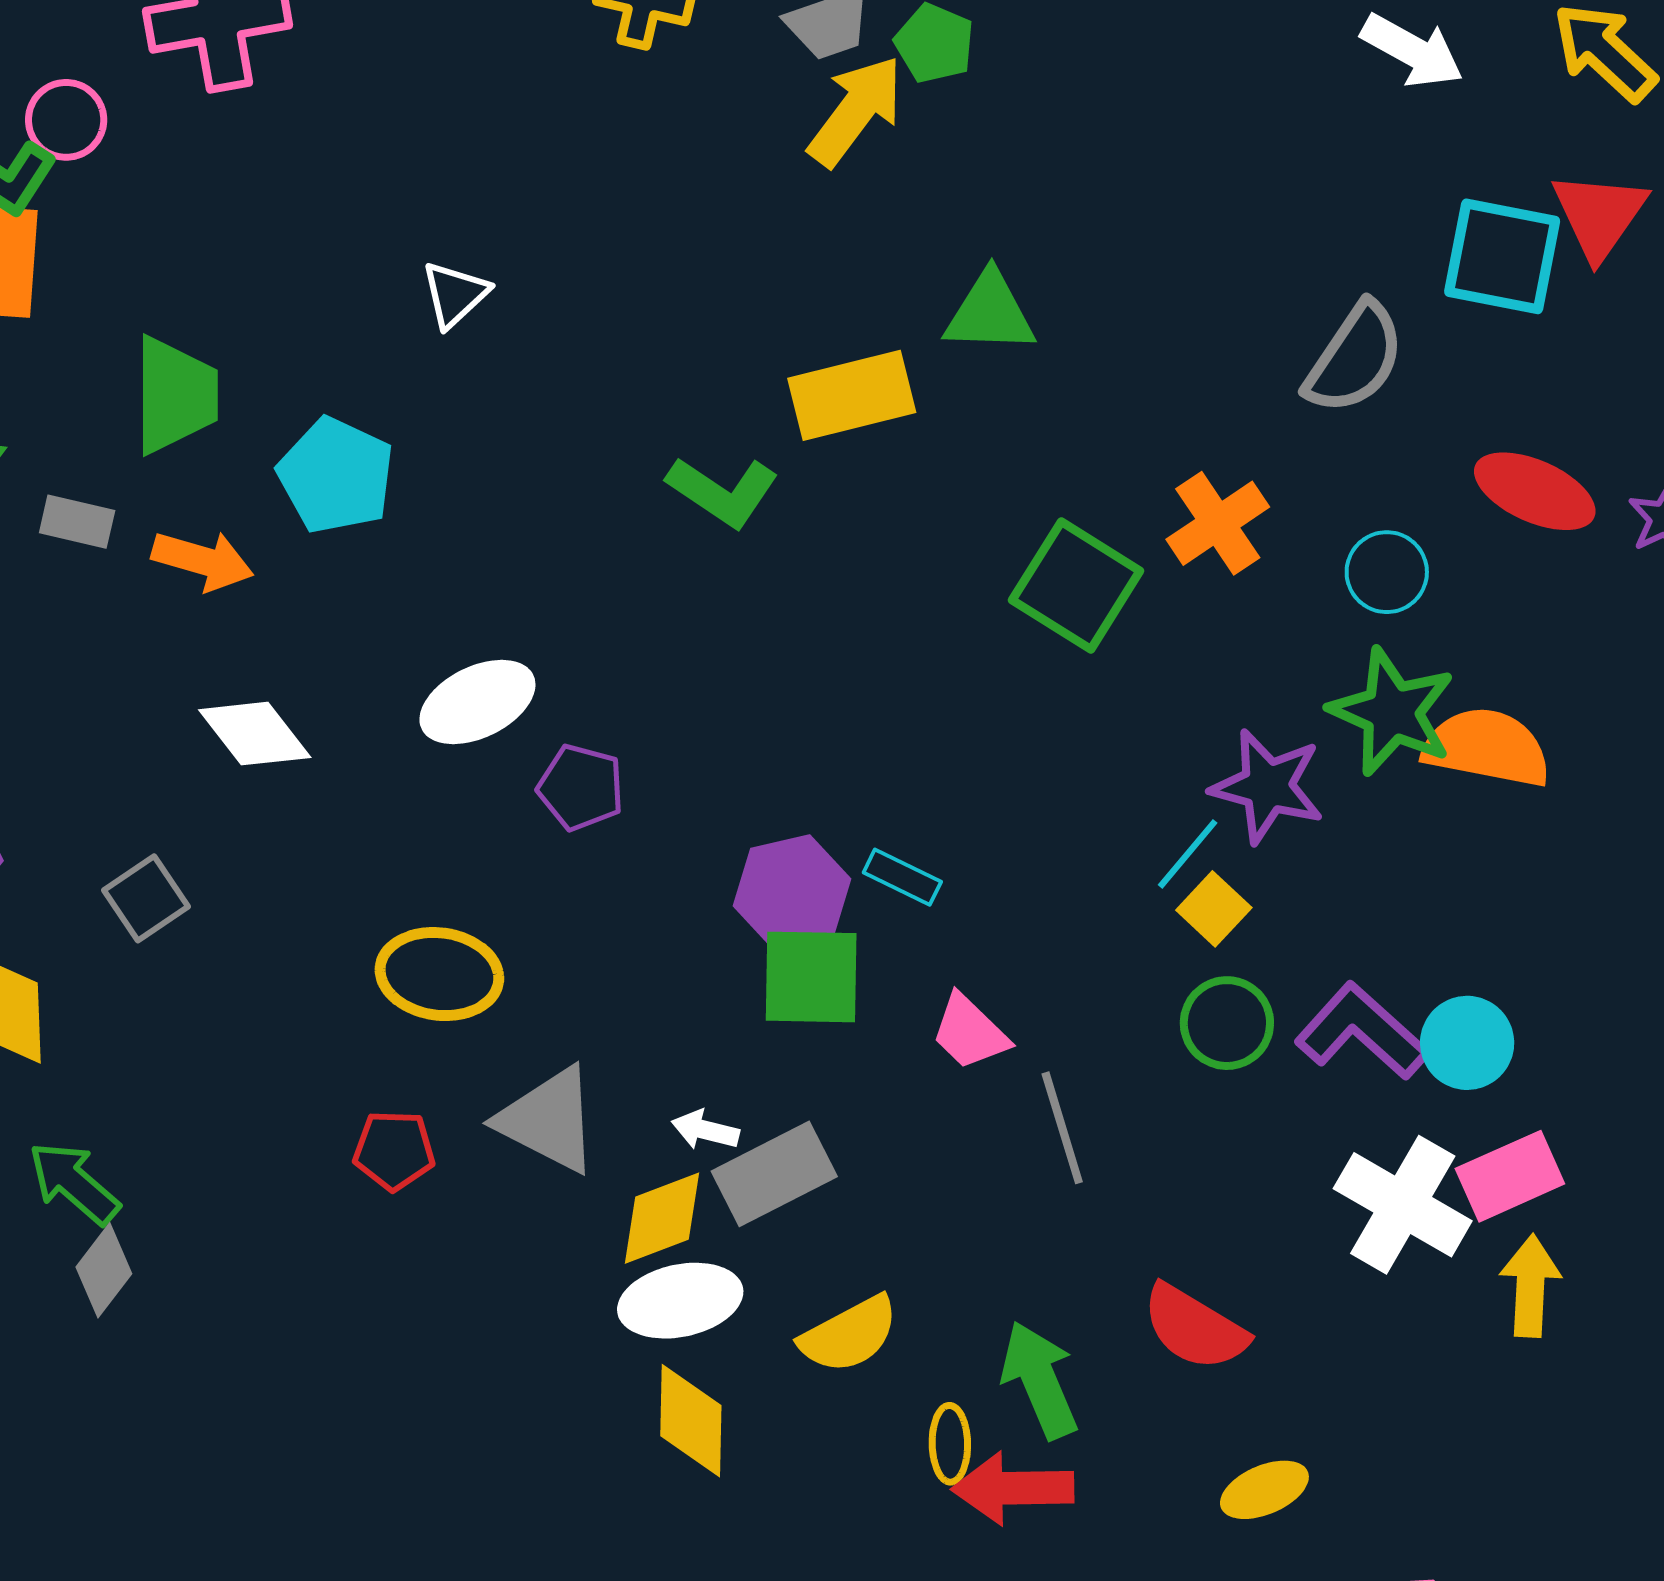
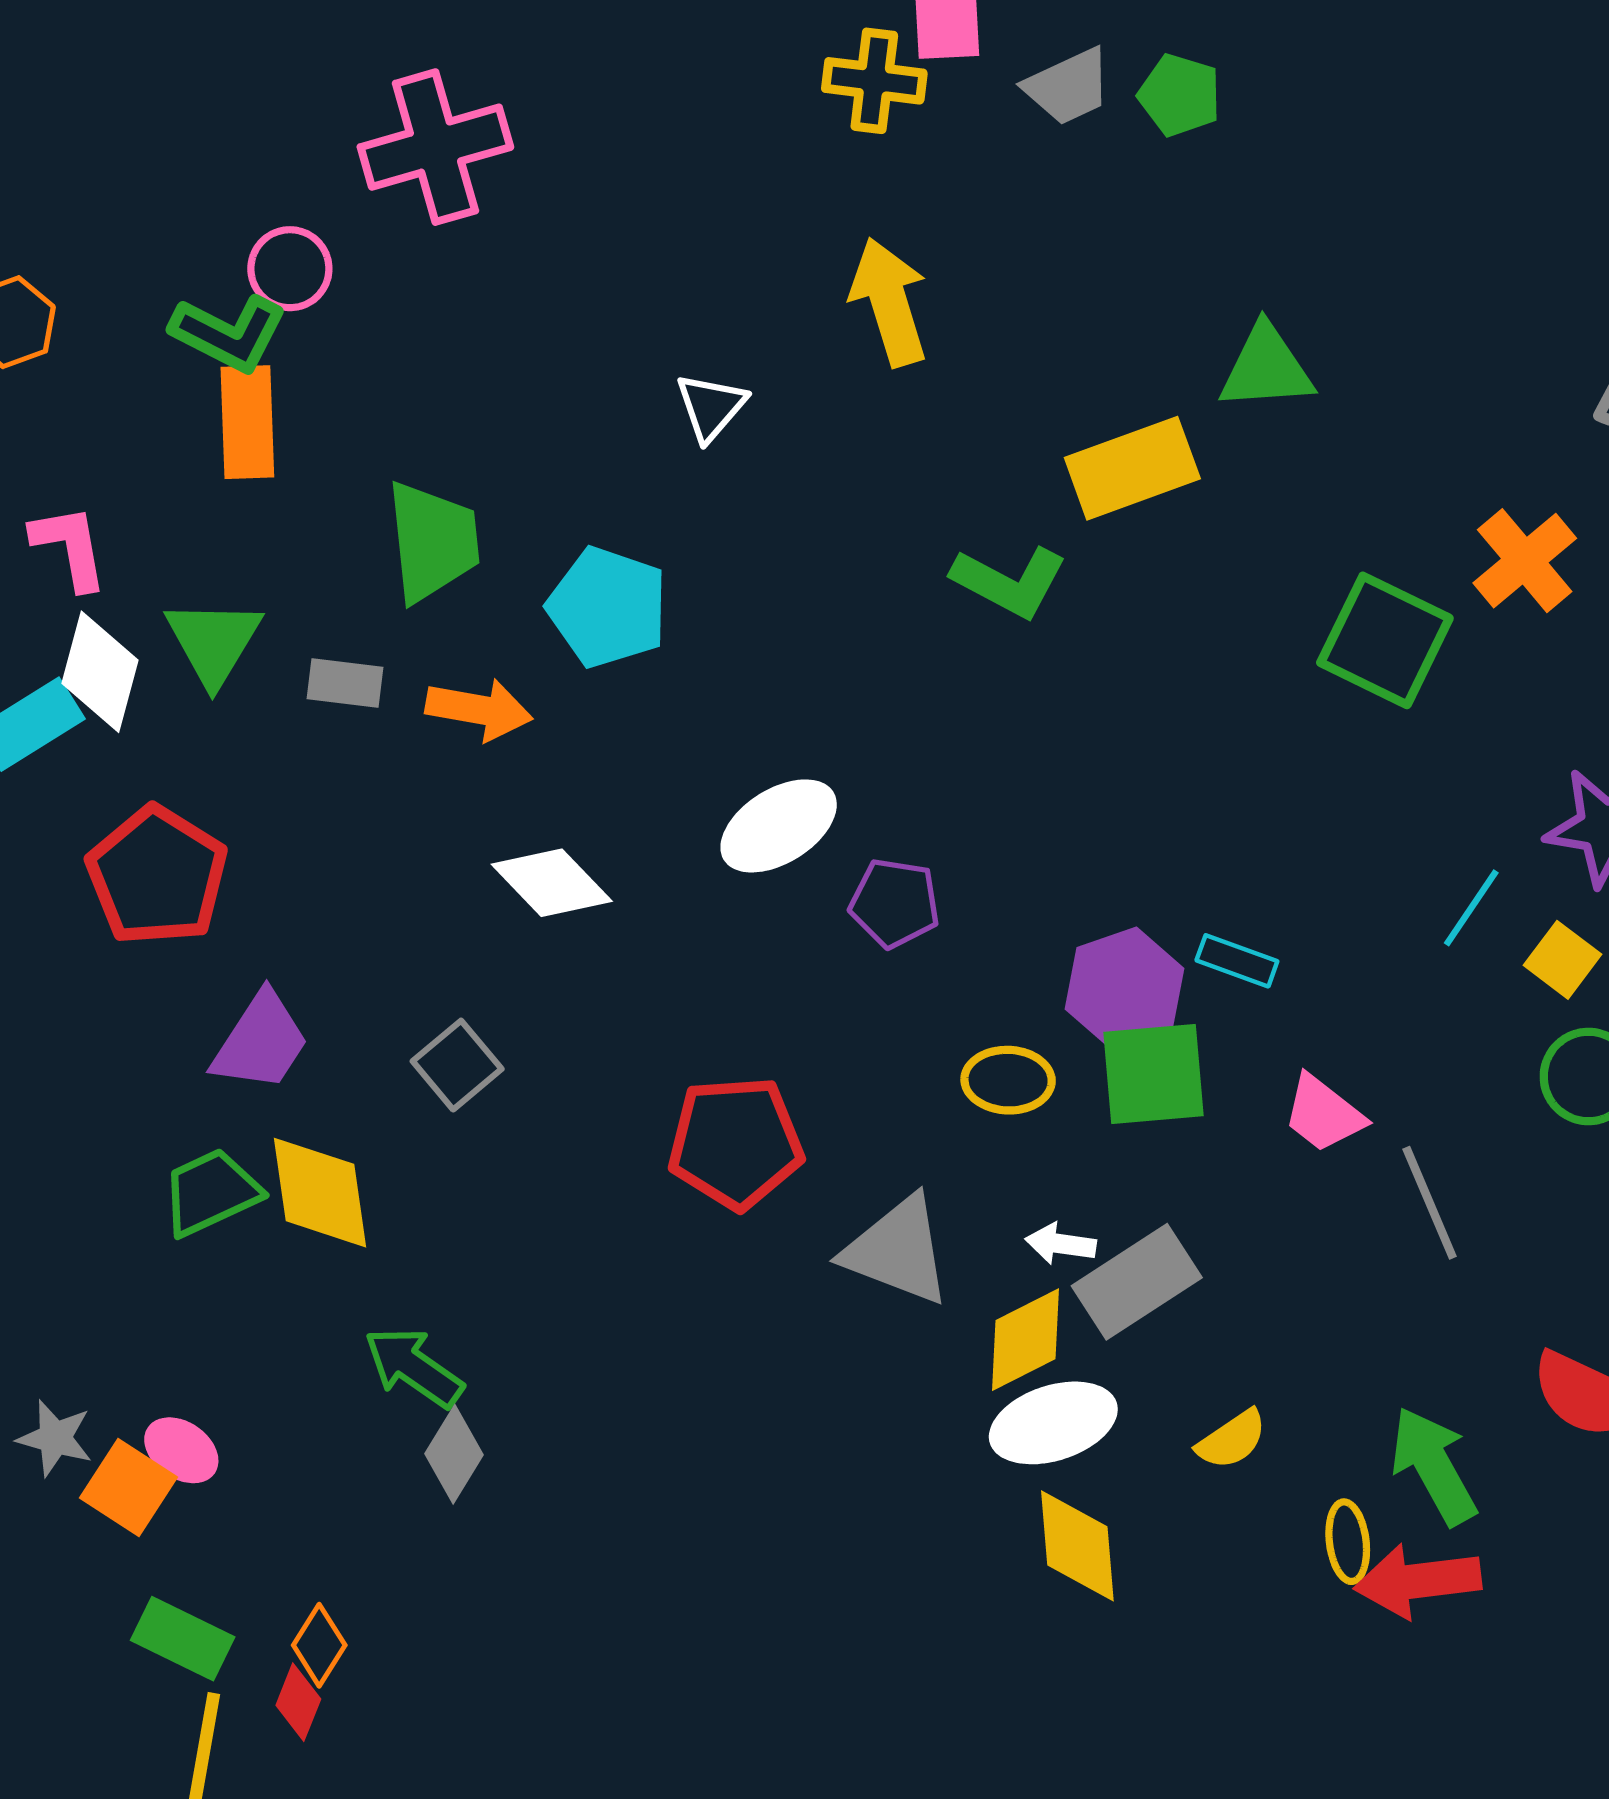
yellow arrow: (856, 111) -> (889, 302), moved, turned -48
cyan line: (1188, 854) -> (1471, 908), moved
yellow ellipse: (439, 974) -> (1008, 1080), moved, size x0.7
red pentagon: (394, 1150) -> (736, 1143), moved, size x1.6
yellow semicircle: (849, 1334) -> (1232, 1440), size x0.7

